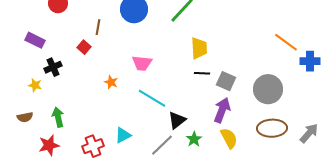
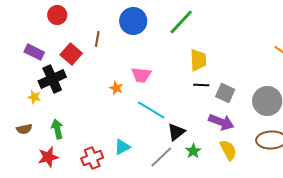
red square: (84, 47) -> (71, 54), moved, size x1.5
black cross: (53, 67) -> (52, 79), size x1.5
orange star: (111, 82) -> (116, 88), moved
purple arrow: (222, 110) -> (221, 122), turned 90

